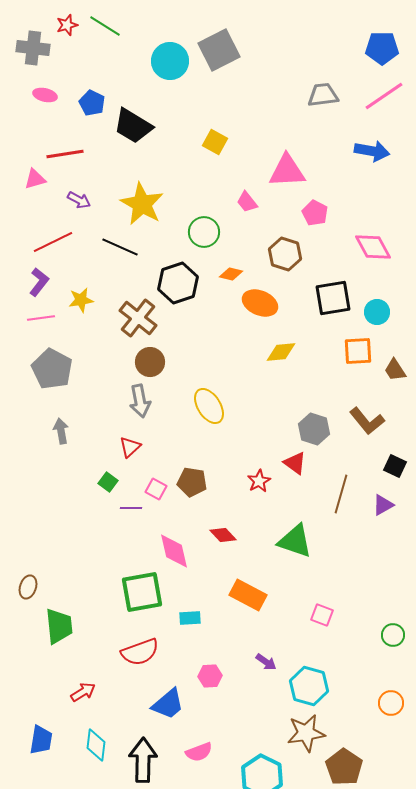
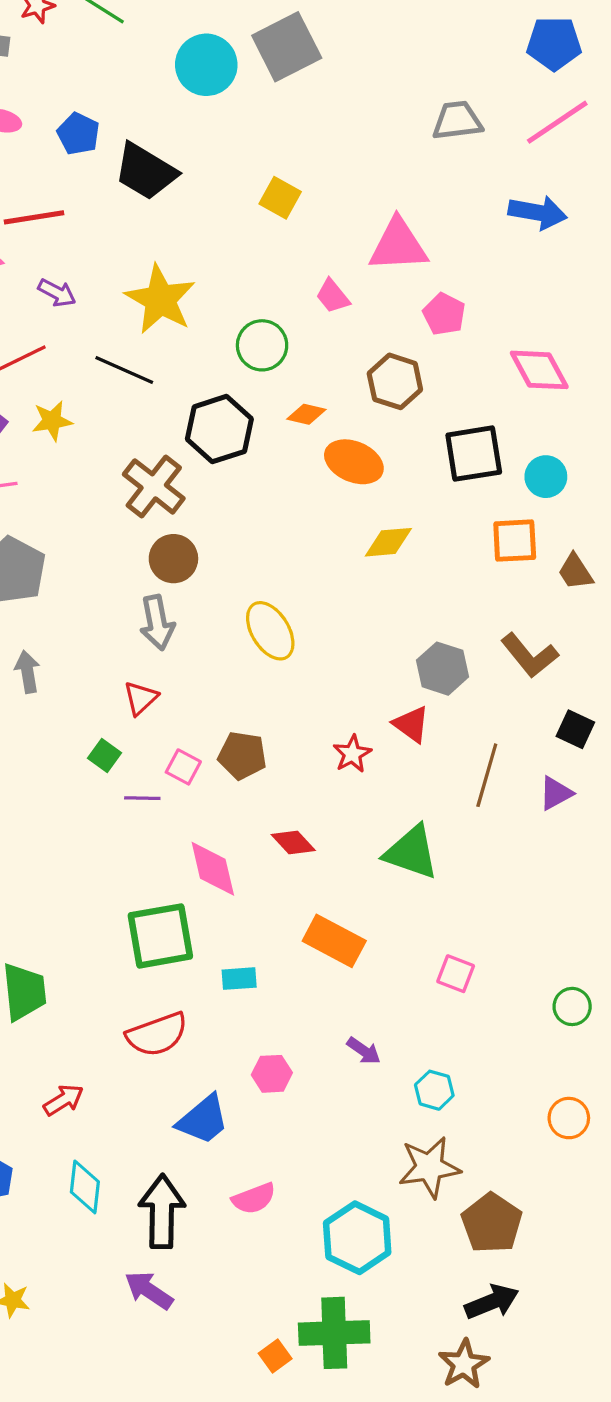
yellow star: (81, 300) -> (52, 421), moved
cyan hexagon: (309, 686) -> (434, 1090), size x0.6

